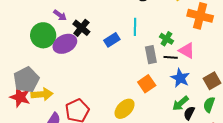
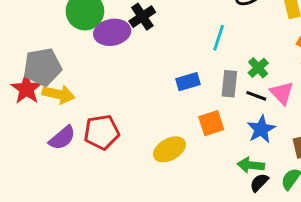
blue rectangle: (112, 40) -> (188, 82), moved
green arrow: (180, 103) -> (251, 165), turned 30

